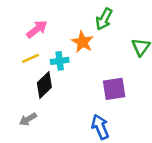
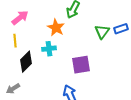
yellow line: (30, 58) -> (15, 41), turned -72
cyan cross: (60, 61) -> (49, 49), moved

